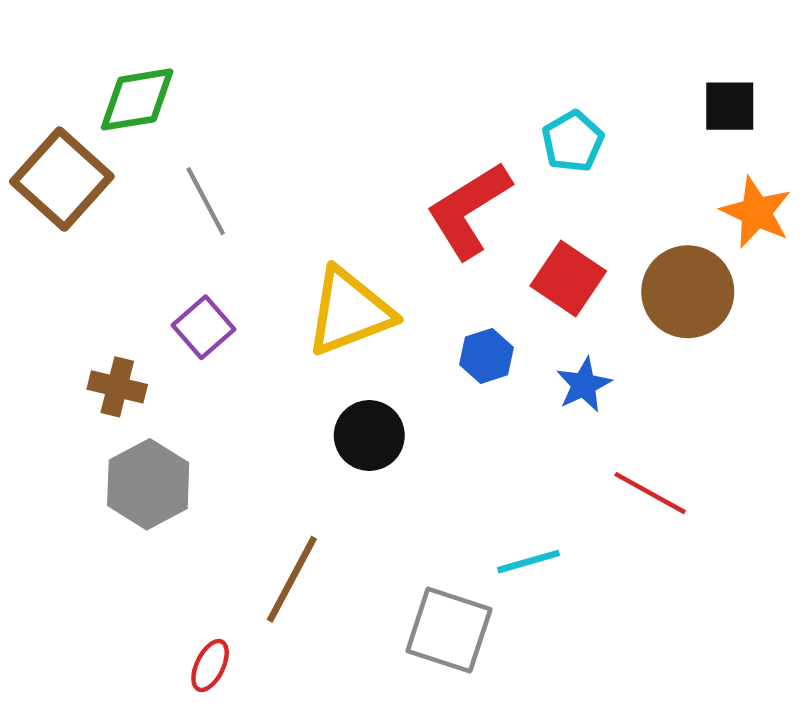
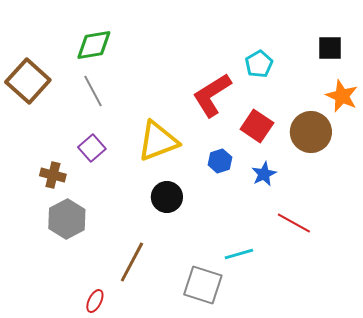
green diamond: (137, 99) -> (94, 45), moved

